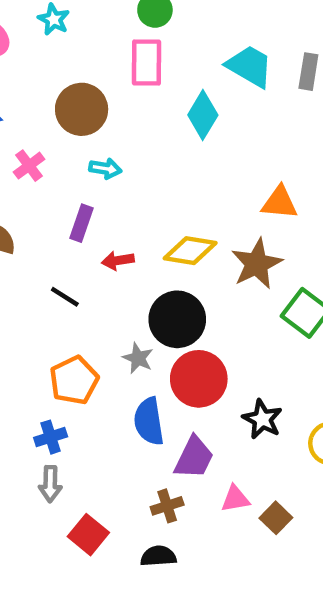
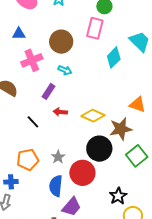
pink cross: (29, 166) -> (32, 60), size x1.5
black circle: (177, 319) -> (99, 149), moved
black star: (262, 419) -> (118, 196), moved

